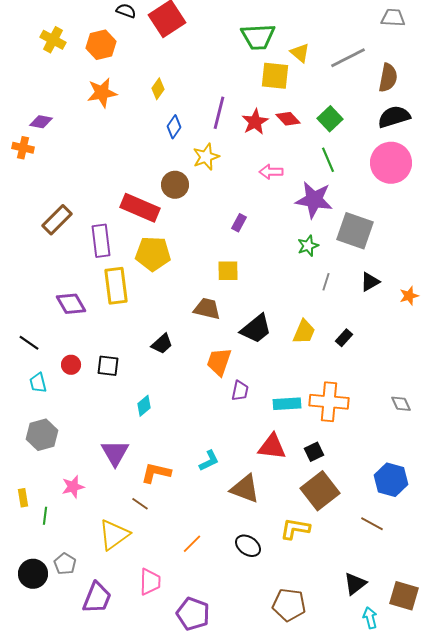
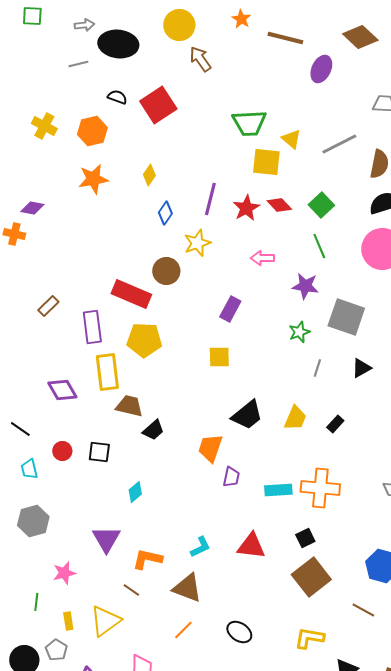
purple star: (314, 200) -> (305, 286), size x0.7
brown rectangle: (57, 220) -> (48, 306), size x0.7
purple rectangle: (239, 223) -> (230, 309), size x1.4
brown trapezoid: (207, 309) -> (129, 406), moved
red triangle: (272, 447) -> (251, 546), moved
brown triangle: (245, 489) -> (187, 588), moved
yellow rectangle: (23, 498) -> (68, 621), moved
yellow L-shape: (295, 529) -> (309, 638), moved

